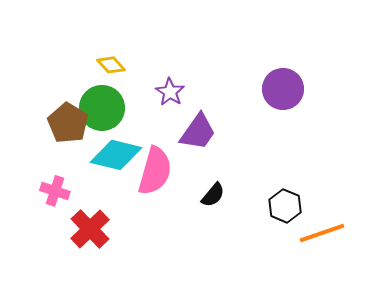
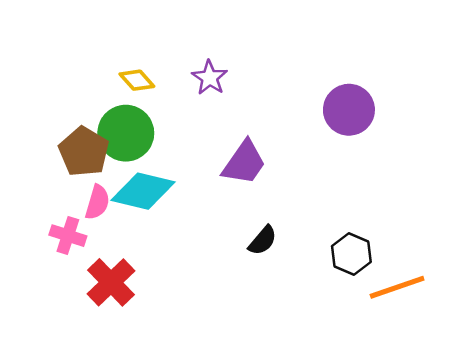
purple star: (170, 92) -> (210, 78), moved
pink semicircle: (155, 171) -> (97, 202), moved, size x0.6

